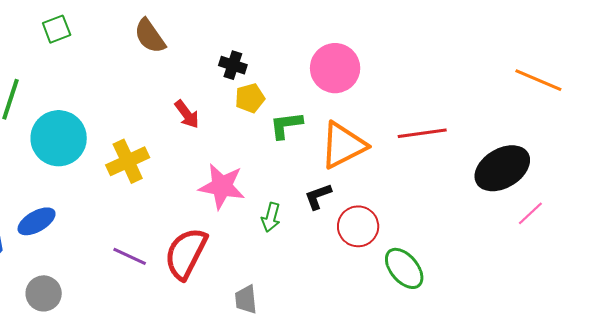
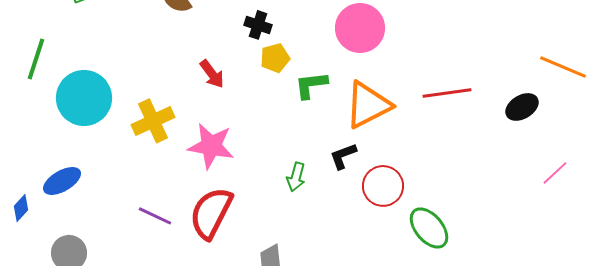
orange line: (538, 80) -> (563, 67), moved
black ellipse: (502, 168) -> (522, 107), moved, size x0.6
pink star: (222, 186) -> (211, 146), moved

